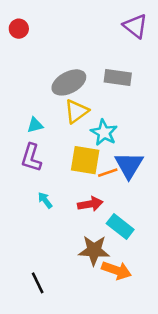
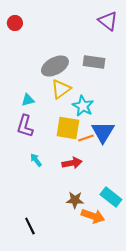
cyan rectangle: (120, 227) -> (111, 197), moved
brown star: (94, 250) -> (75, 200), size x0.7

